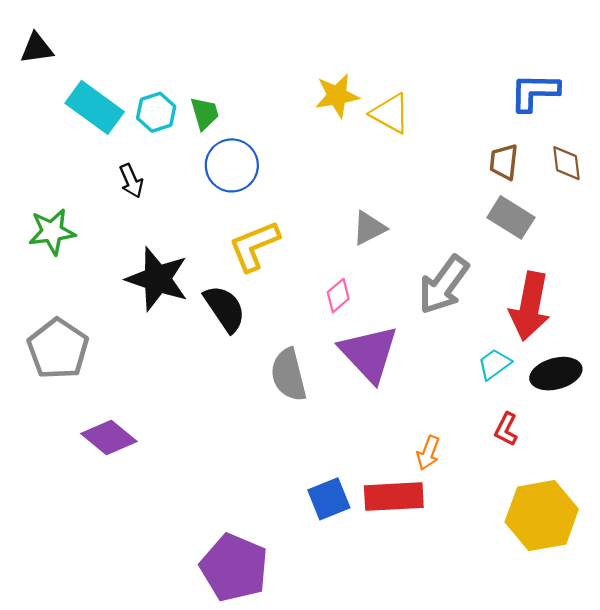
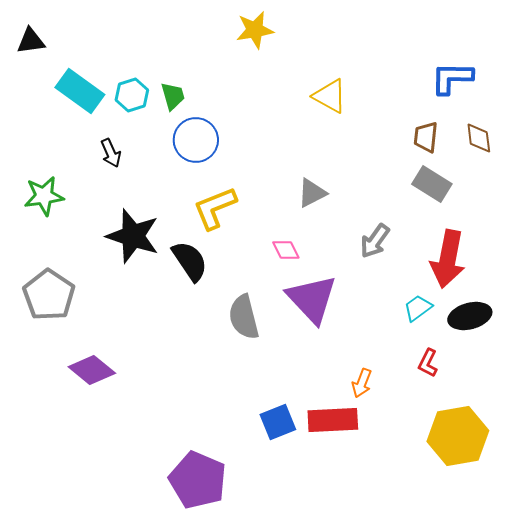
yellow star: (337, 96) -> (255, 30), moved
gray arrow: (444, 285) -> (375, 241), size x0.7
pink diamond: (338, 296) -> (286, 250), turned -76

